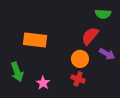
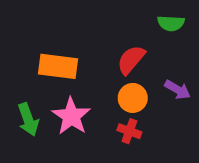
red semicircle: (90, 36) -> (131, 60), moved
pink star: (43, 83) -> (71, 116), moved, size x1.6

